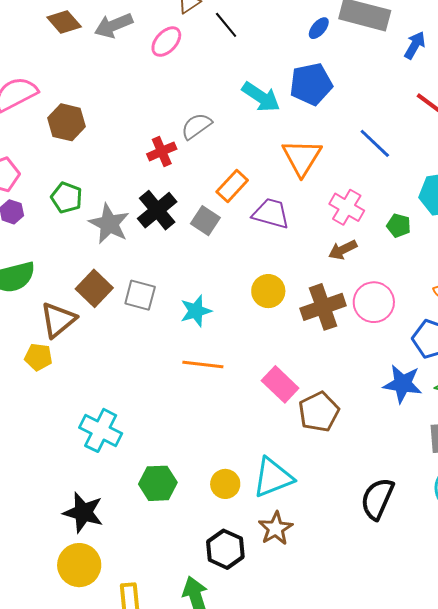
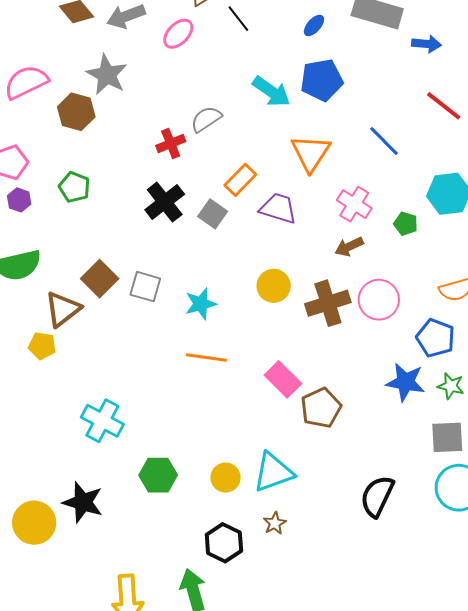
blue ellipse: (319, 28) -> (314, 25), moved
blue arrow: (415, 45) -> (426, 44), turned 64
gray star: (109, 224) -> (107, 75), moved
brown star: (276, 528) -> (275, 523), size x0.7
yellow circle: (79, 565) -> (34, 523), moved

